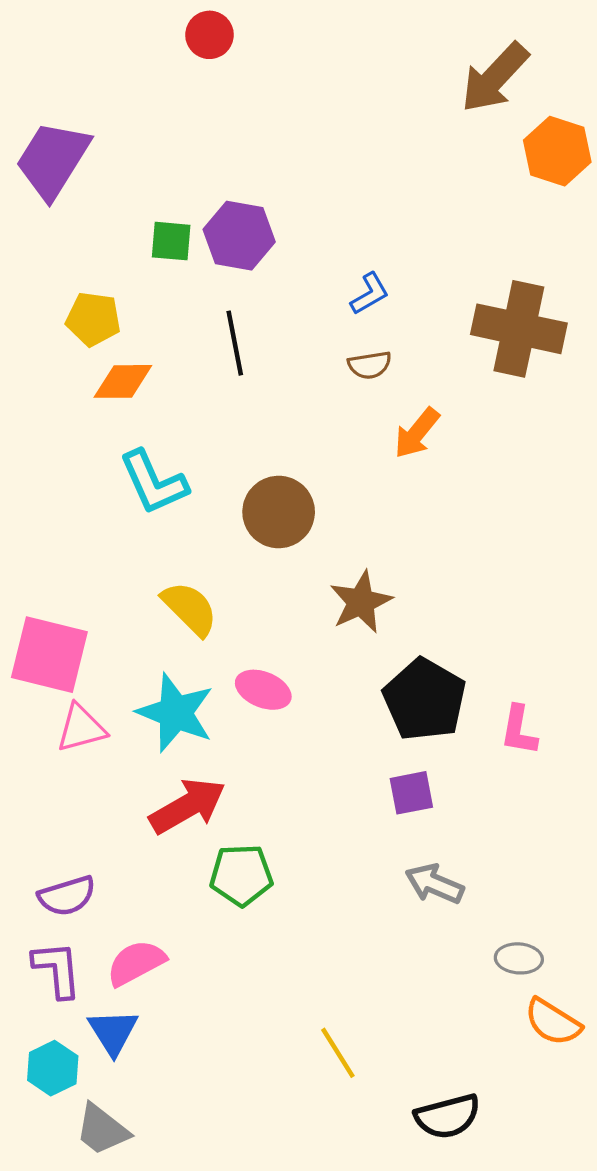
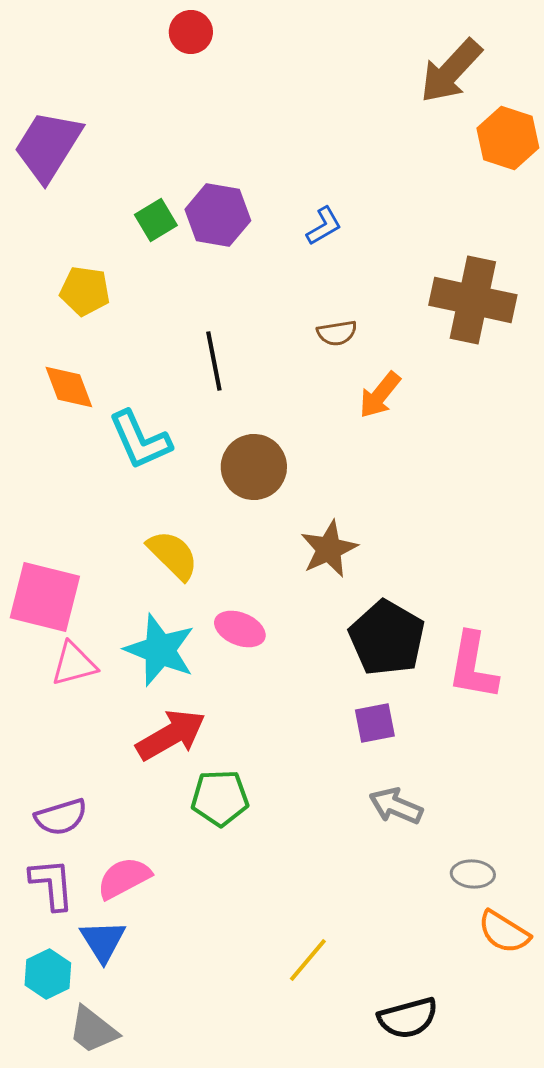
green square: (171, 241) -> (156, 220), turned -36
blue L-shape: (370, 294) -> (324, 226), moved
black line: (235, 343) -> (214, 361), moved
orange diamond: (123, 381) -> (69, 387), moved, turned 70
pink L-shape: (519, 730) -> (473, 666), size x1.5
yellow line: (338, 1053) -> (308, 960), turned 72

